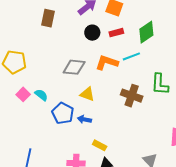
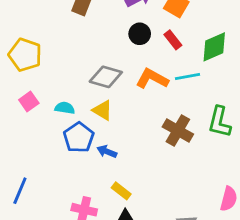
red rectangle: (116, 33) -> (173, 40), turned 56
yellow triangle: (87, 94) -> (102, 110), moved
cyan semicircle: (41, 95) -> (65, 108), moved, turned -40

